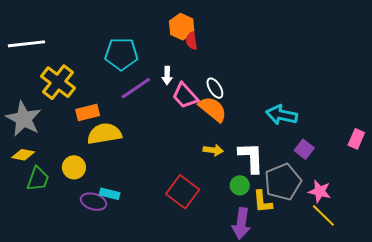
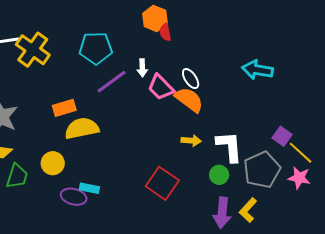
yellow cross: (58, 82) -> (33, 50), moved
cyan arrow: (282, 115) -> (257, 70), moved
yellow L-shape: (263, 202) -> (248, 210), moved, turned 50
yellow line: (323, 215) -> (301, 153), moved

